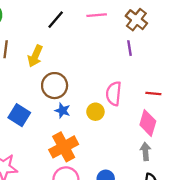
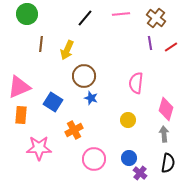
red line: (153, 94) -> (171, 47), moved, turned -40
yellow circle: (95, 112) -> (128, 120), moved
orange cross: (64, 147) -> (74, 130), moved, size x0.7

